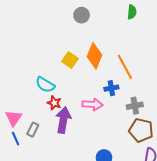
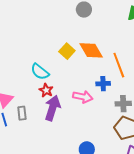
orange diamond: (95, 56) -> (91, 50), turned -60
gray rectangle: (33, 130) -> (22, 113), turned -40

